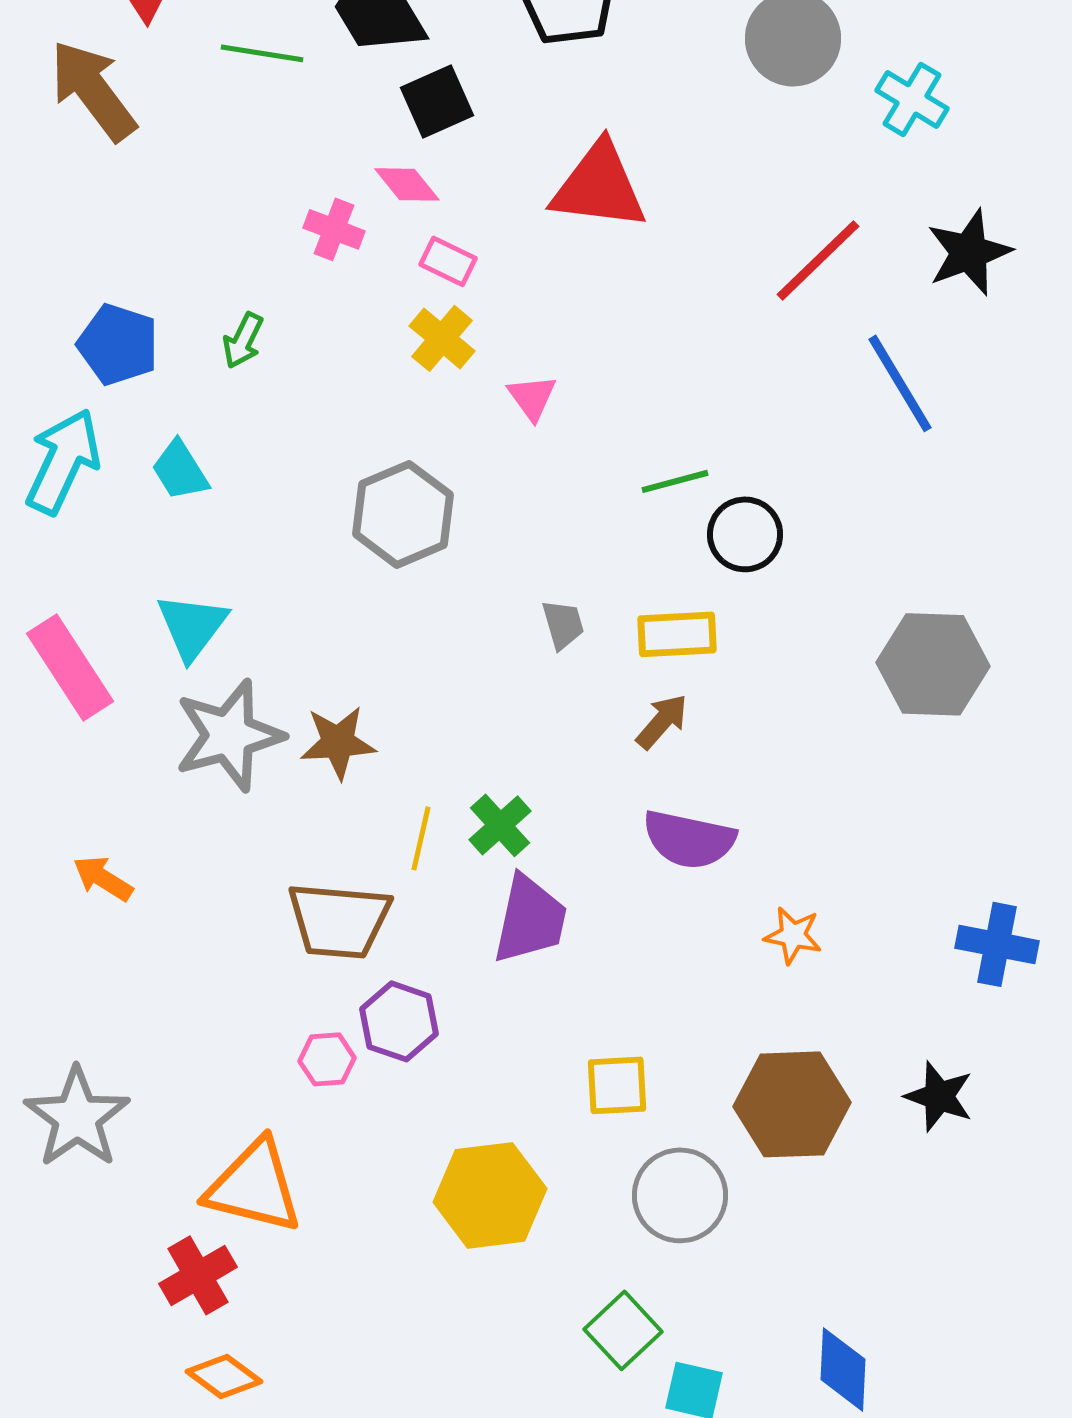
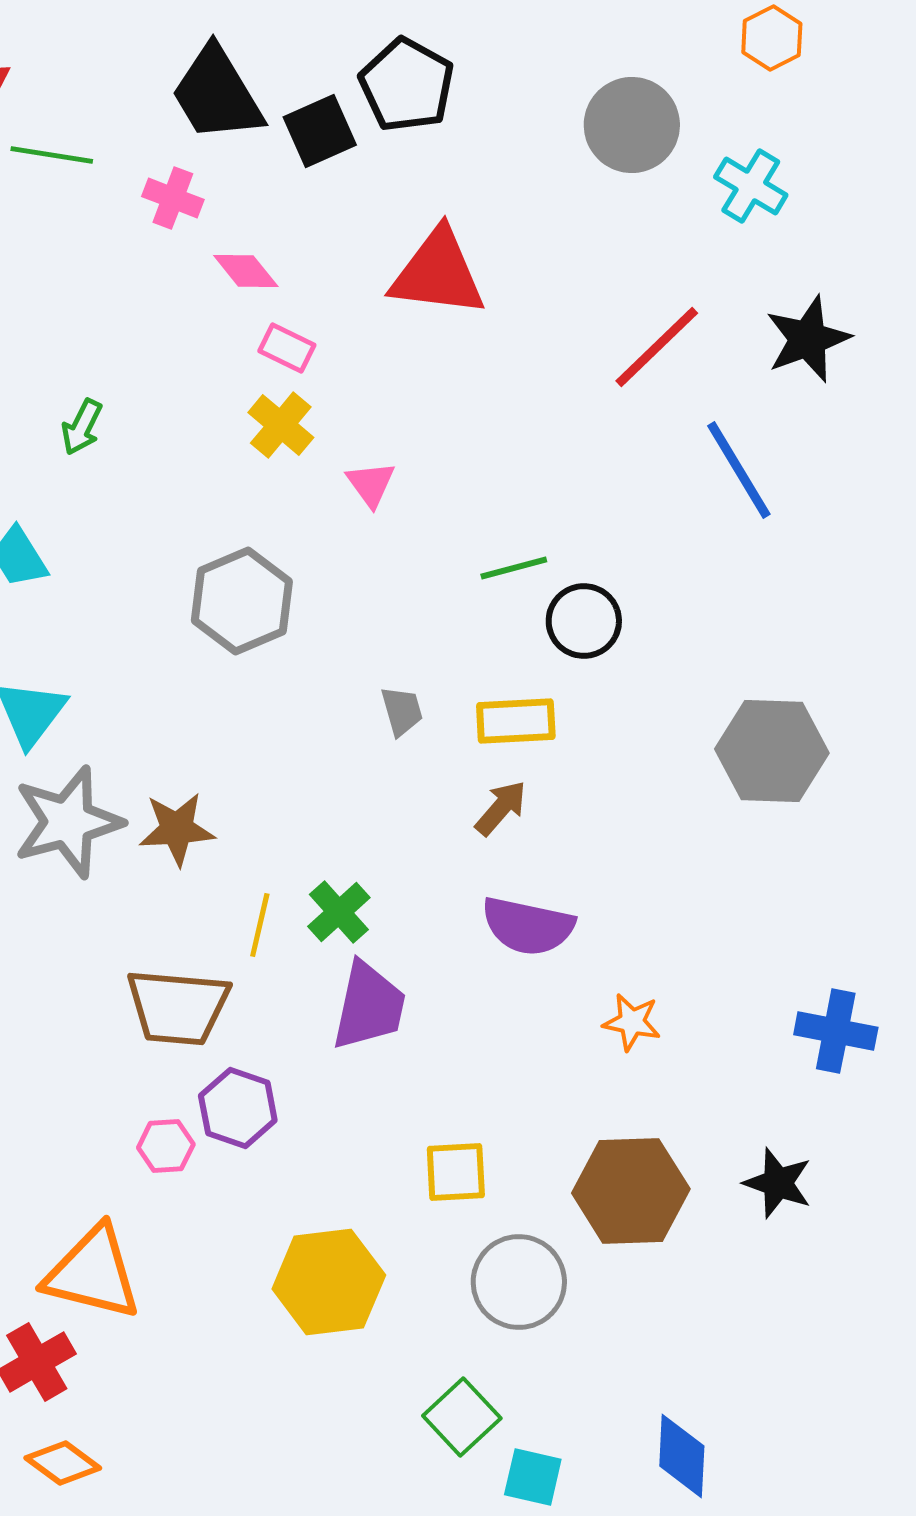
green line: (262, 53) -> (52, 155), moved
black square: (437, 101) -> (320, 131), moved
pink cross: (334, 229) -> (173, 198), moved

